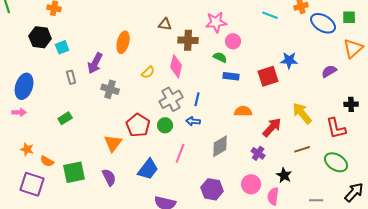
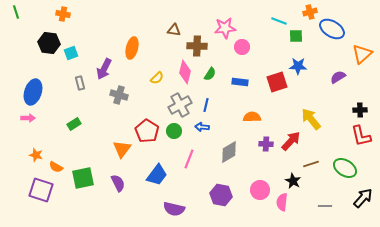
green square: (349, 17) -> (296, 36), moved
green semicircle: (220, 57) -> (210, 74), moved, turned 96
red arrow: (272, 127) -> (291, 141), moved
red L-shape: (336, 128) -> (361, 136), moved
brown line: (302, 149) -> (311, 164), moved
purple cross: (258, 153) -> (266, 144), moved, turned -32

